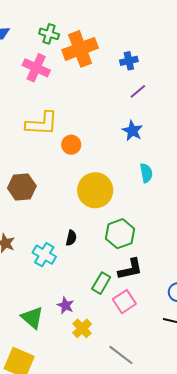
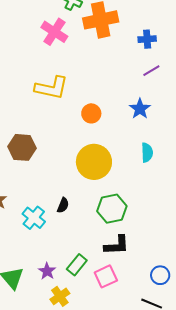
orange circle: (71, 145) -> (91, 113), moved
green rectangle: (101, 283) -> (77, 265), moved

